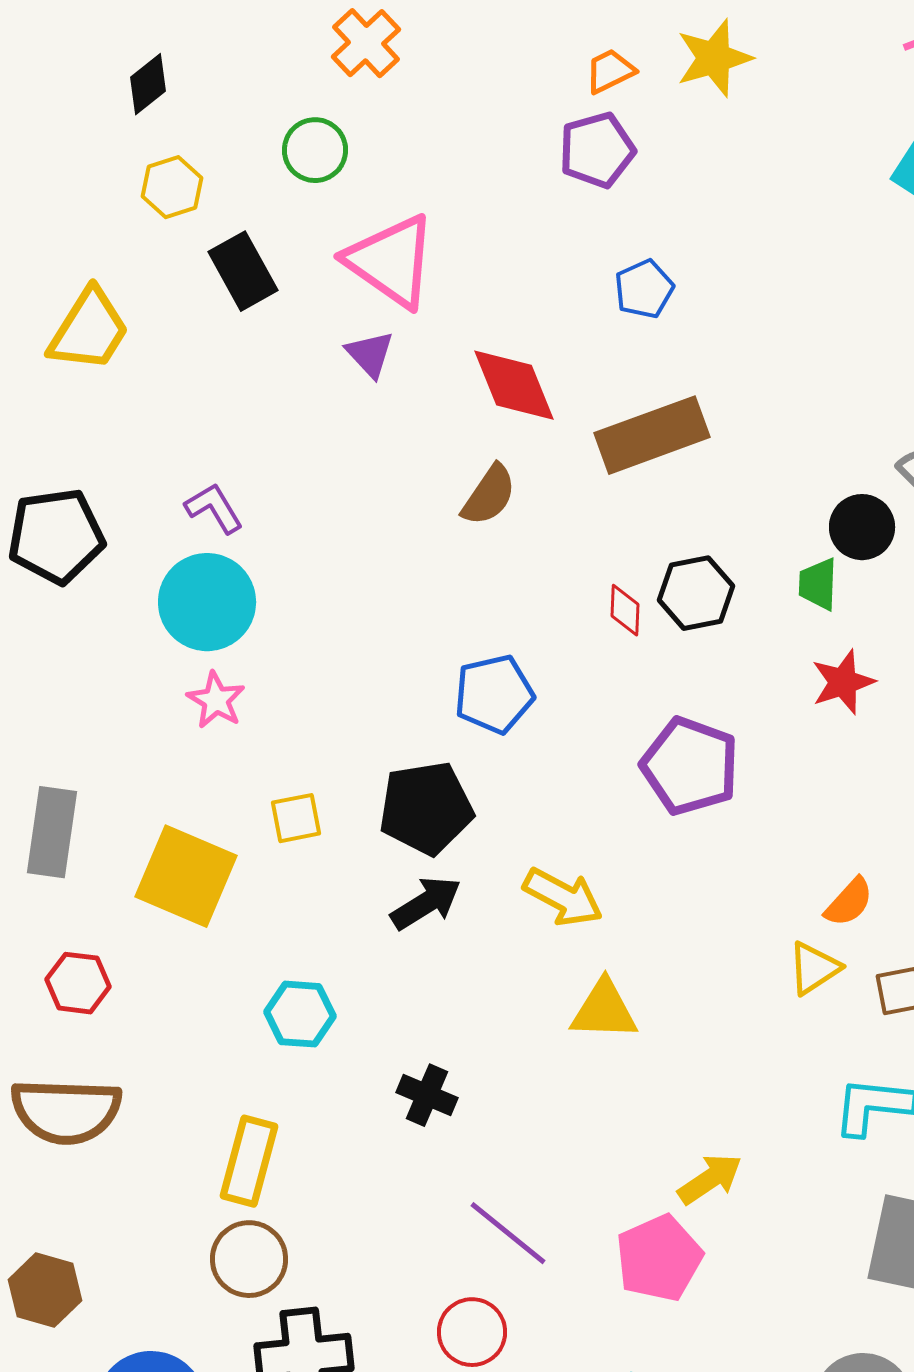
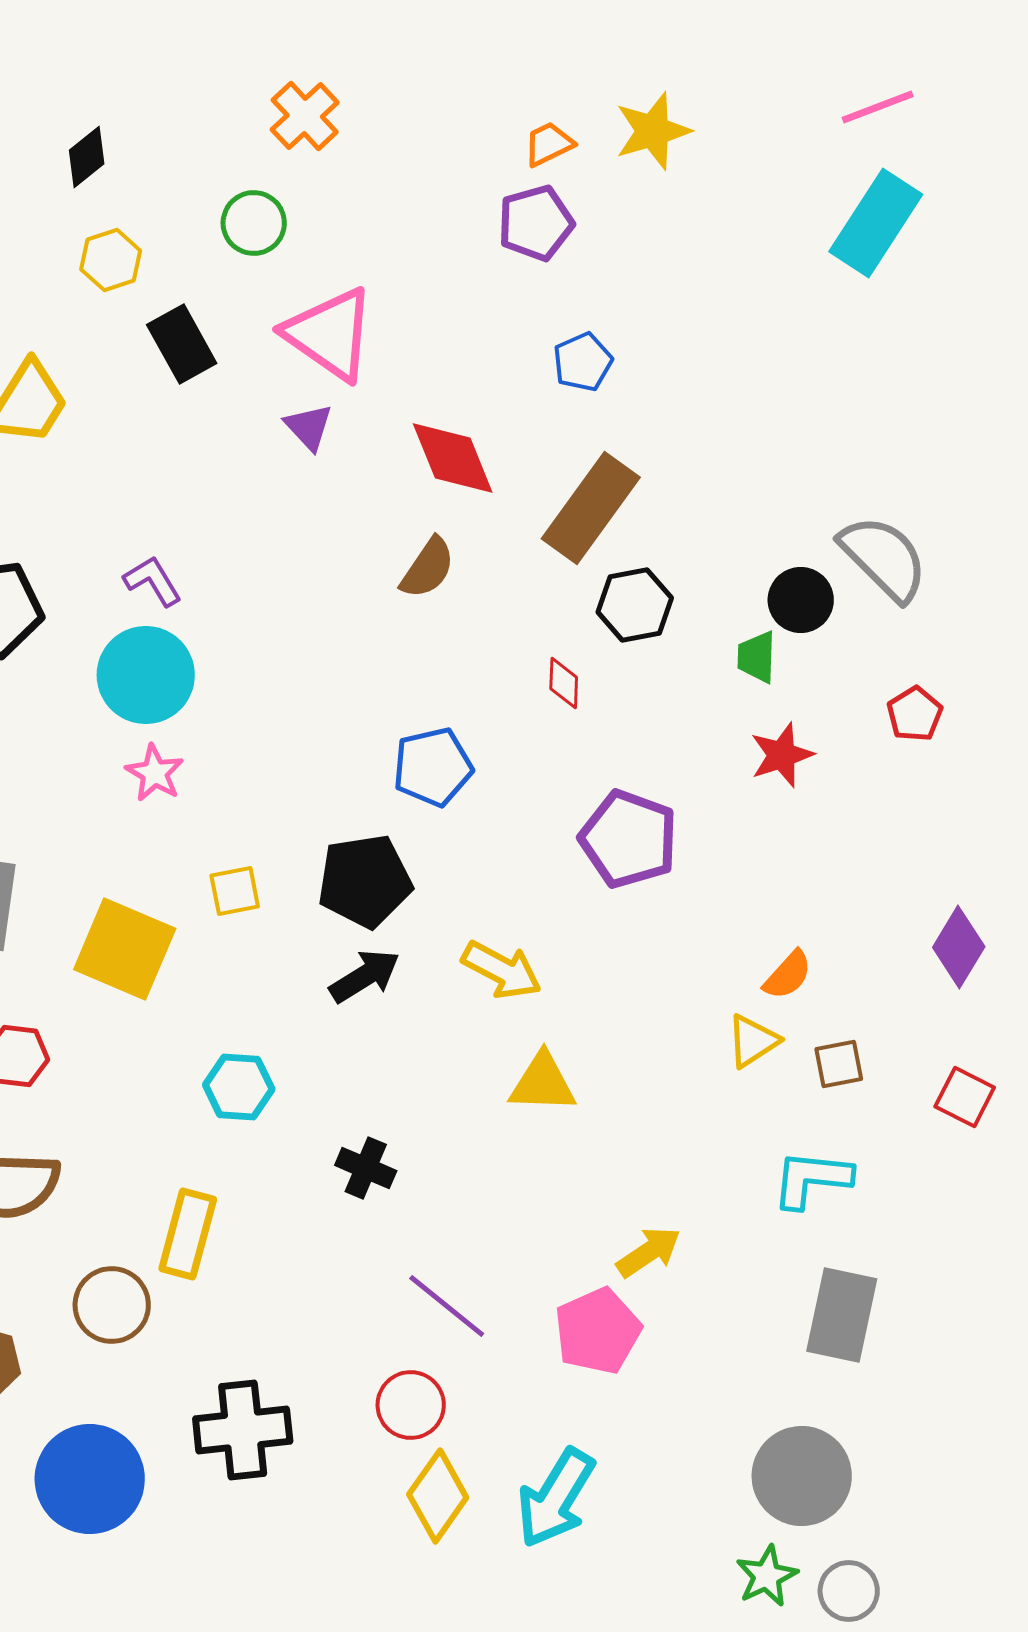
brown rectangle: (652, 435) -> (591, 508), turned -34
black hexagon: (696, 593) -> (635, 605), moved
brown circle: (249, 1259) -> (112, 1305), moved

